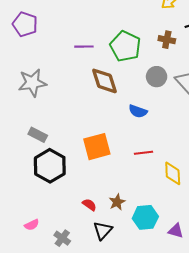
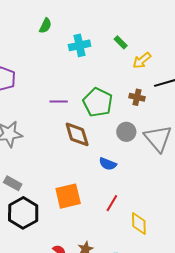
red line: (143, 153) -> (112, 203), turned -54

